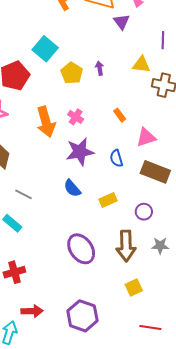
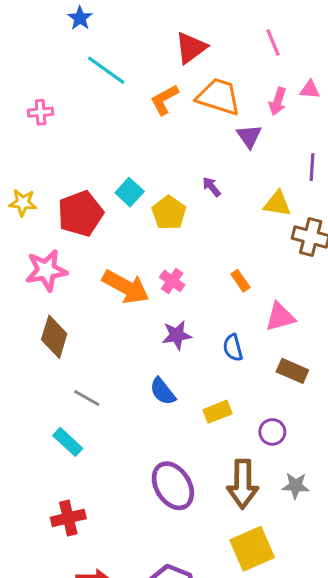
cyan square: (45, 49) -> (130, 192), moved, size x0.7
purple arrow: (100, 68) -> (212, 187), moved, turned -32
orange arrow: (46, 122) -> (126, 287), turned -48
purple star: (80, 152) -> (177, 335), size x0.7
brown rectangle: (155, 172) -> (292, 371), size x0.7
yellow square: (134, 287) -> (252, 549), size x1.6

